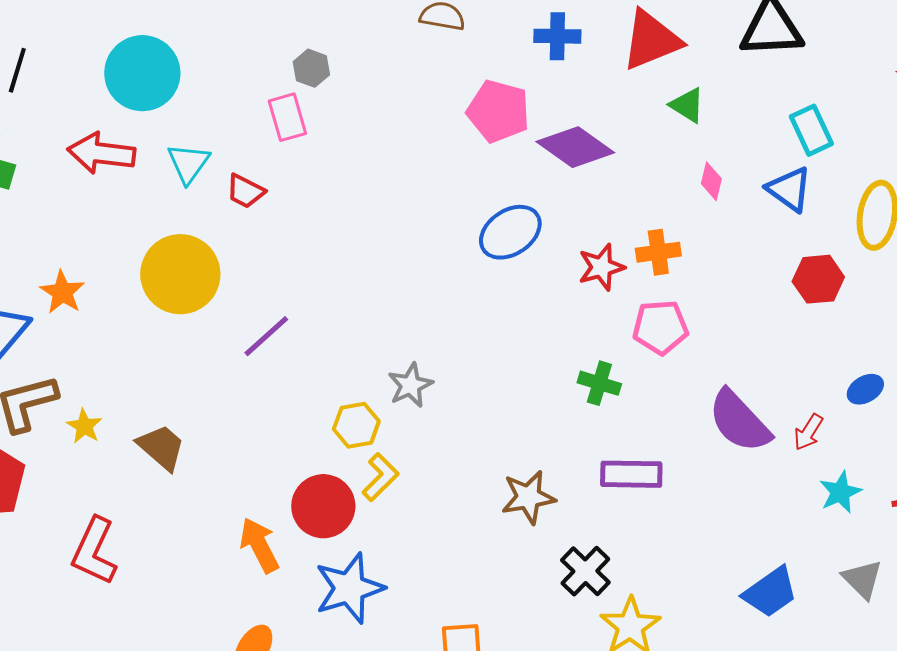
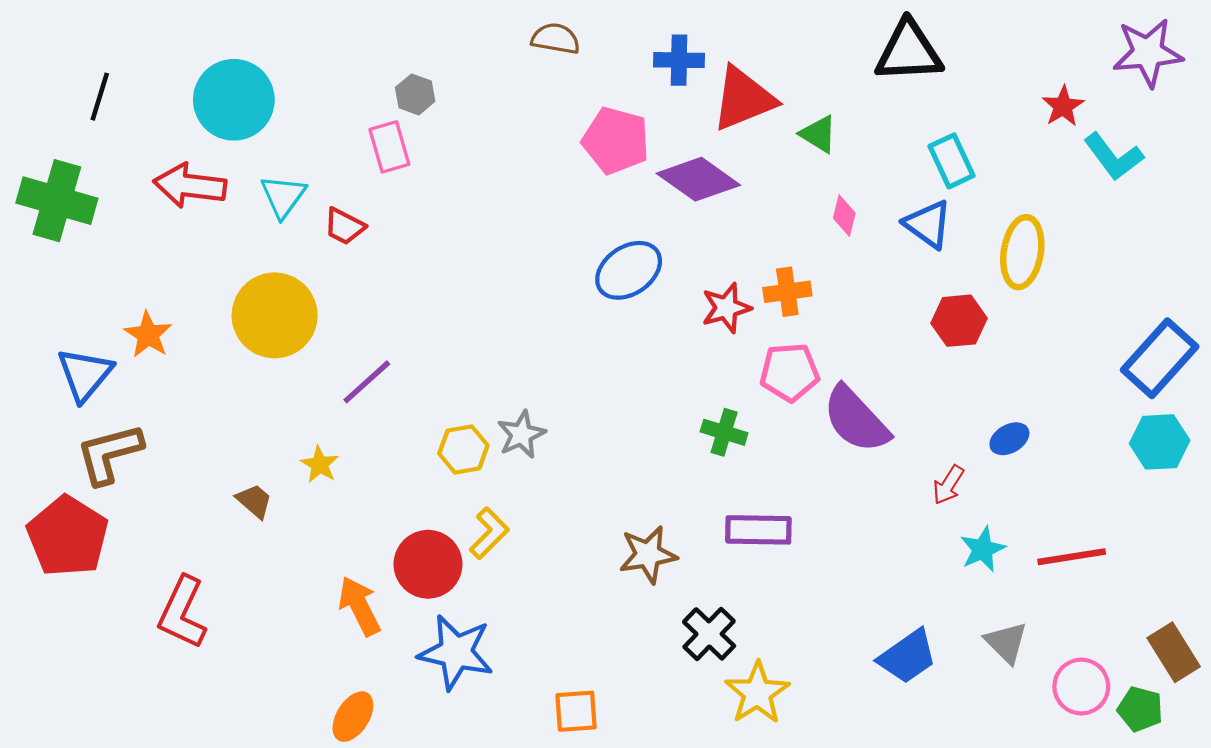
red triangle: (651, 40) -> (743, 99), moved
purple semicircle: (739, 421) -> (856, 419), moved
yellow hexagon: (356, 425) -> (463, 449), moved
yellow star: (84, 426) -> (320, 464), moved
brown trapezoid: (161, 447) -> (254, 501), size x0.7
blue star: (349, 588) -> (456, 652), turned 30

